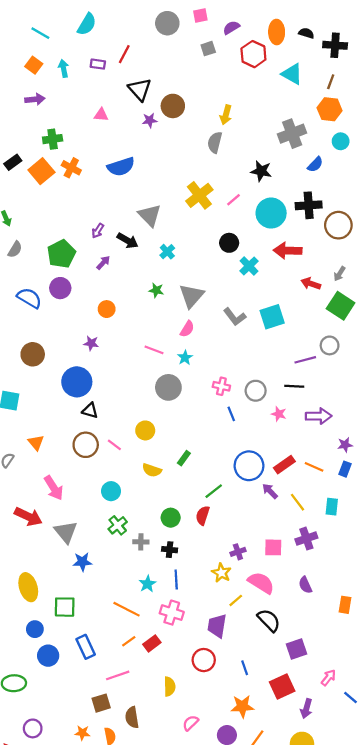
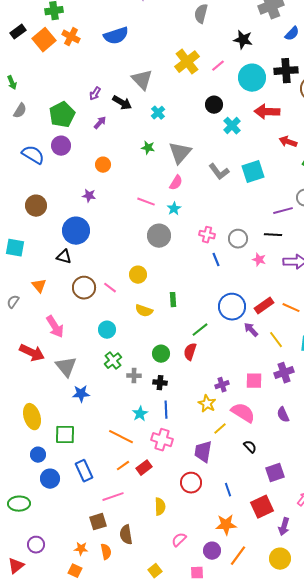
black triangle: (90, 411) -> (64, 257), moved
green rectangle: (184, 458) -> (173, 300), turned -40
black semicircle: (269, 620) -> (250, 447), size x0.6

